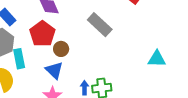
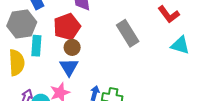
brown circle: (61, 49) -> (72, 47), moved
cyan triangle: (157, 59) -> (180, 45), moved

